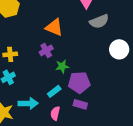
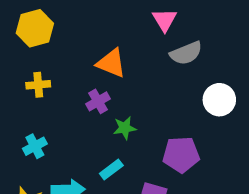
yellow cross: (10, 54) -> (38, 85), moved
purple pentagon: (79, 82) -> (181, 155), moved

